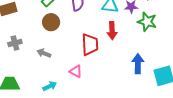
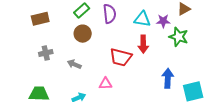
red trapezoid: (90, 44) -> (121, 57), turned 105
pink triangle: (76, 71) -> (105, 84), turned -32

